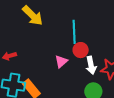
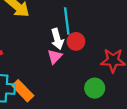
white arrow: (91, 65) -> (57, 39), moved

